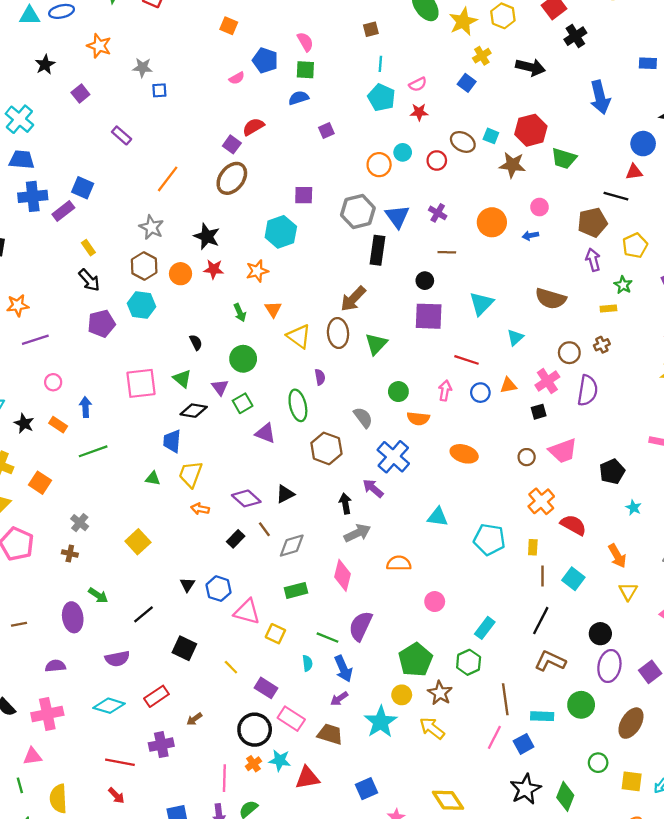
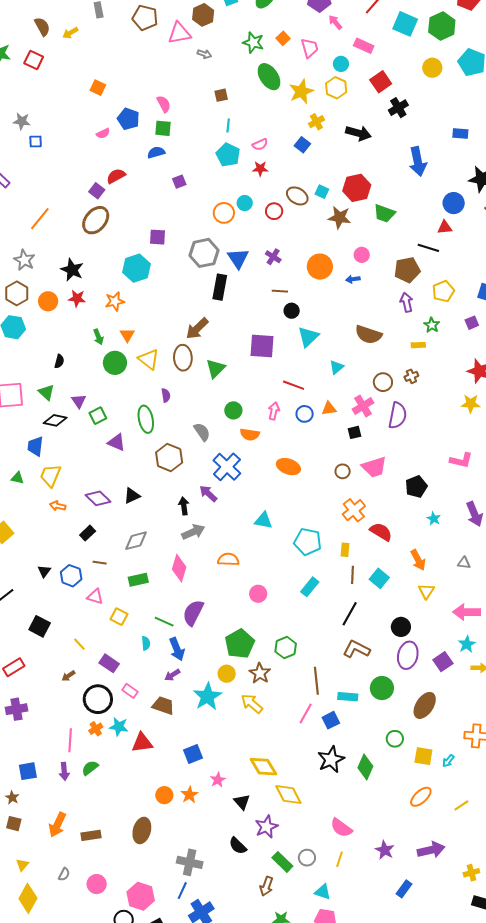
black circle: (425, 281) -> (292, 311), moved
black semicircle: (196, 342) -> (59, 361), turned 40
green circle: (243, 359) -> (115, 363), moved
brown line: (264, 529) -> (100, 563), moved, turned -48
pink triangle: (247, 612) -> (95, 597), size x0.7
cyan rectangle: (485, 628) -> (310, 587), moved
brown arrow: (194, 719) -> (68, 676), moved
pink rectangle: (291, 719) -> (130, 691), size x0.7

